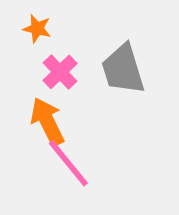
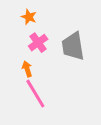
orange arrow: (47, 122) -> (27, 69), size x0.6

